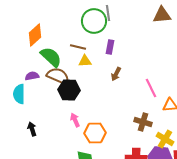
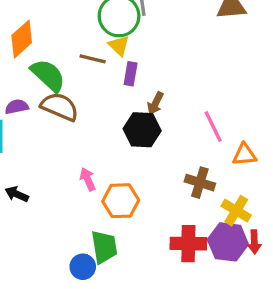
purple rectangle: (110, 47) -> (131, 74), moved
yellow triangle: (85, 61) -> (119, 46), moved, turned 48
black hexagon: (69, 90) -> (142, 130), moved
black arrow: (32, 129) -> (17, 194), turned -48

